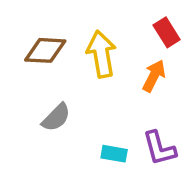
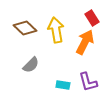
brown diamond: (45, 50) -> (25, 28), turned 40
orange arrow: (154, 76) -> (85, 42), size x1.4

